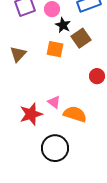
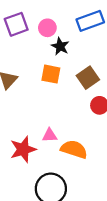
brown square: (81, 38) -> (88, 78), moved
pink triangle: (54, 102) -> (50, 135), turned -40

